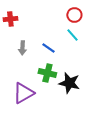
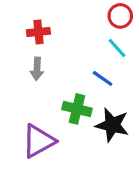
red cross: (10, 19) -> (38, 32), moved
blue line: (48, 48) -> (103, 78), moved

